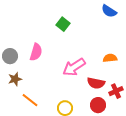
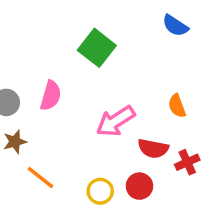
green square: (63, 24) -> (97, 48), size x1.5
orange semicircle: (110, 58) -> (177, 106), turned -104
red circle: (98, 105) -> (139, 186), moved

